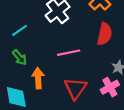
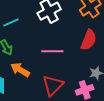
orange arrow: (38, 78) -> (20, 70), turned -66

